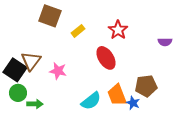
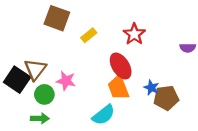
green circle: (18, 93) -> (44, 94), moved
orange trapezoid: (117, 95) -> (118, 88), moved
blue star: (133, 103) -> (151, 88), moved

